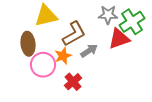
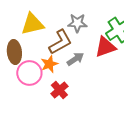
gray star: (108, 15) -> (77, 23), moved

